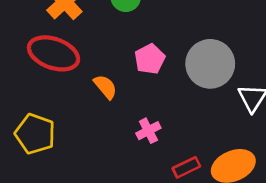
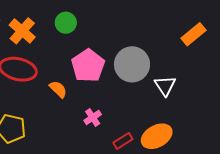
pink pentagon: (150, 59) -> (88, 66), size x1.5

